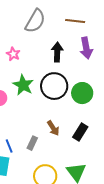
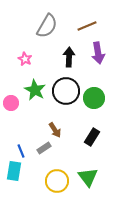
brown line: (75, 21) -> (87, 26), turned -30
brown arrow: (53, 128) -> (55, 130), moved
gray rectangle: (32, 143) -> (44, 148), turned 32

